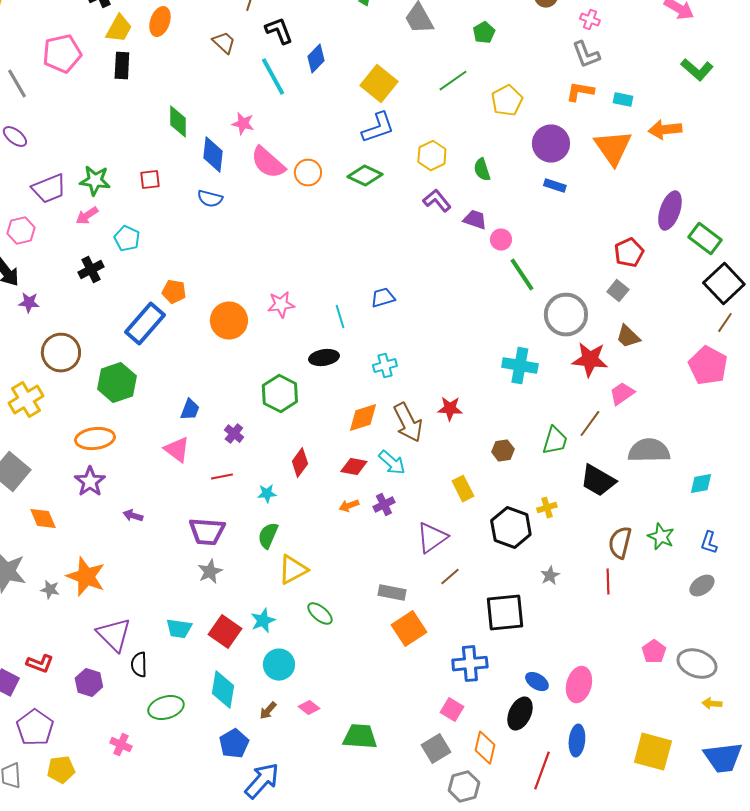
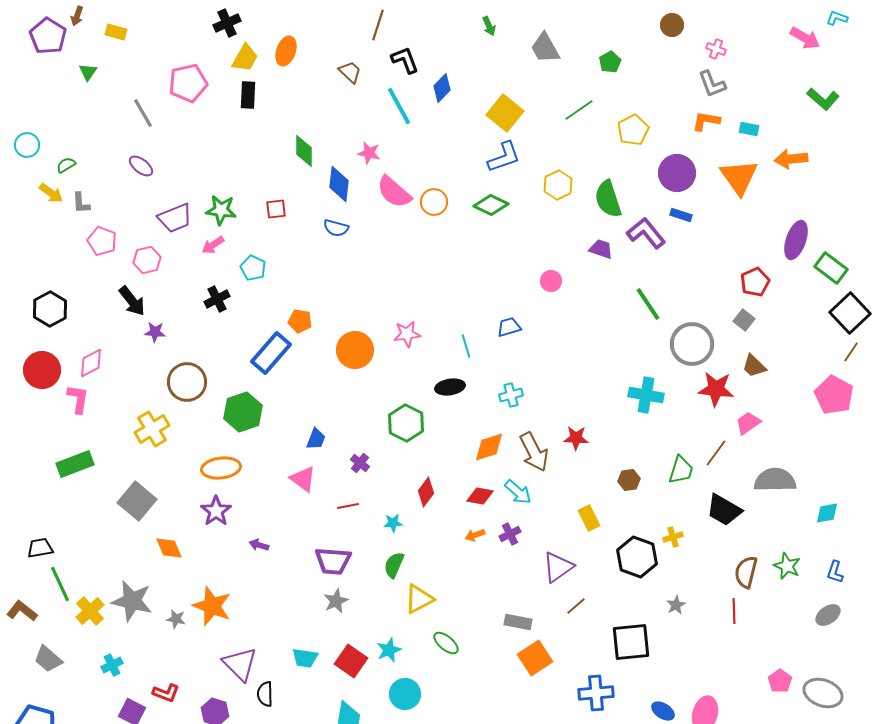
green semicircle: (482, 170) -> (608, 199), size x1.6
purple L-shape: (437, 201) -> (646, 233), moved, size x1.4
pink circle: (501, 240) -> (551, 281), moved

